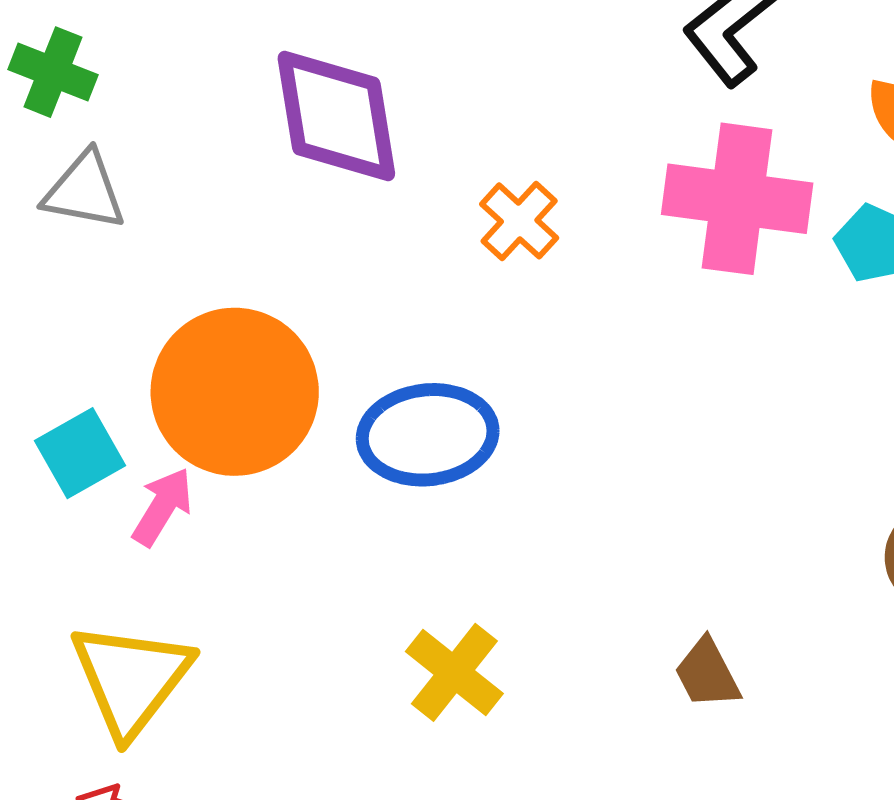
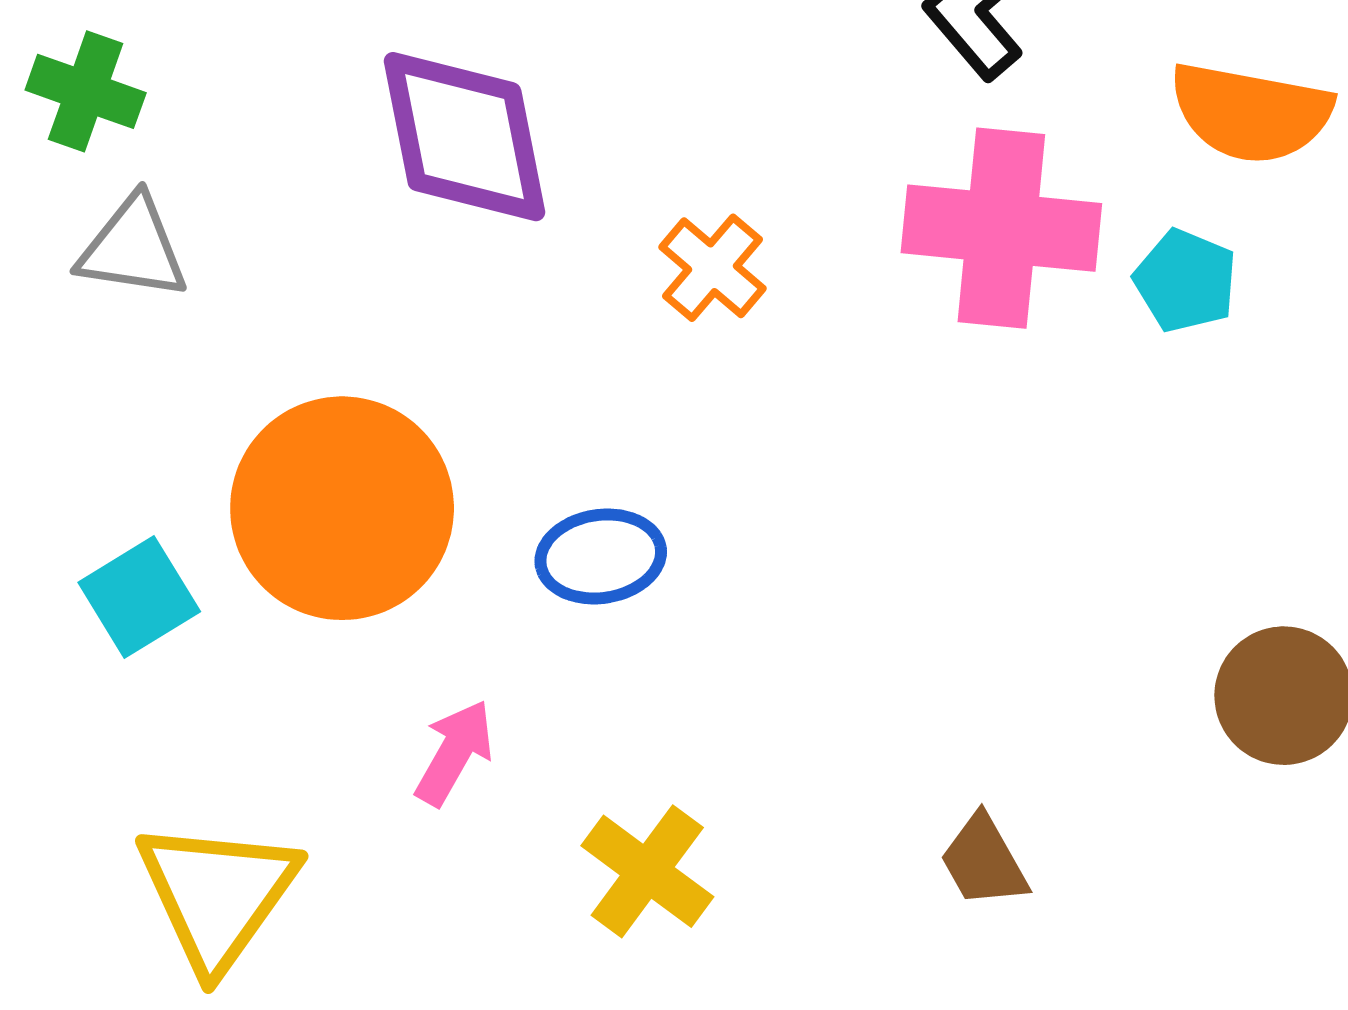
blue ellipse: (428, 435) -> (601, 556), size x0.7
pink arrow: (162, 507) -> (454, 753), moved

